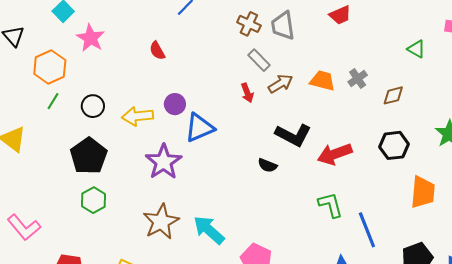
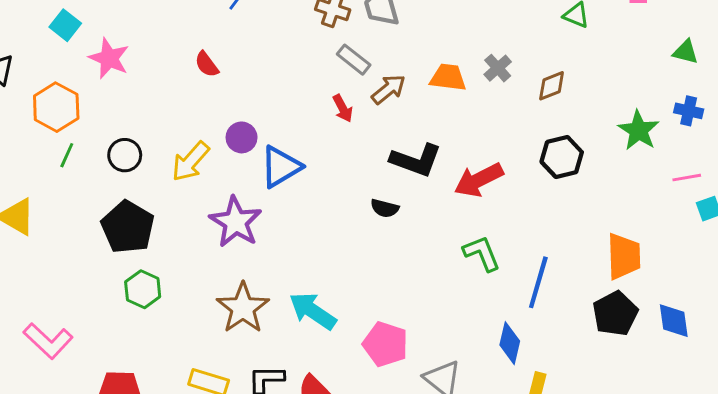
yellow arrow: (138, 116) -> (190, 161), turned -36
orange trapezoid: (423, 192) -> (624, 256), moved
blue line: (367, 230) -> (538, 282), turned 45

